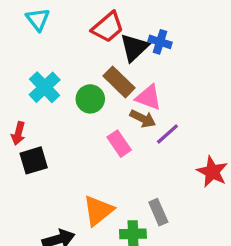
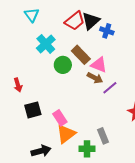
black triangle: (134, 47) -> (91, 21), moved
cyan cross: (45, 87) -> (46, 44), moved
red arrow: (18, 133) -> (18, 85), turned -32
pink rectangle: (119, 144) -> (60, 118), moved
black square: (34, 160) -> (33, 110), moved

